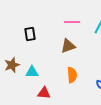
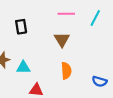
brown triangle: (68, 46) -> (62, 40), turned -42

